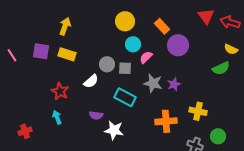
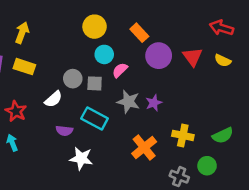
red triangle: (206, 16) -> (192, 57), moved
green semicircle: (221, 68) -> (223, 135), moved
purple semicircle: (96, 115) -> (64, 131), moved
orange cross: (166, 121) -> (144, 148), turned -35

